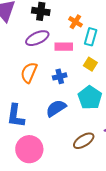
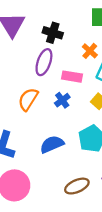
purple ellipse: (37, 38) -> (44, 62), turned -55
blue cross: (60, 76) -> (62, 100), moved, turned -32

